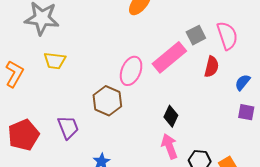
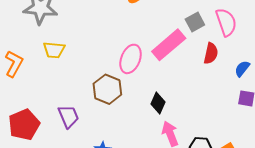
black diamond: (171, 116) -> (158, 103), moved

